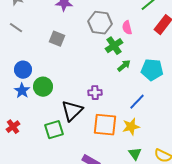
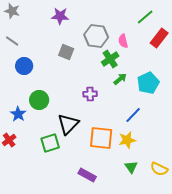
gray square: (57, 39) -> (66, 52), moved
blue circle: (23, 70) -> (24, 66), moved
cyan pentagon: (152, 70) -> (148, 83), turned -30
blue star: (22, 91) -> (18, 114), moved
purple cross: (95, 93) -> (90, 94), moved

